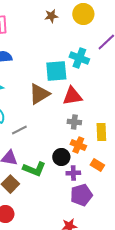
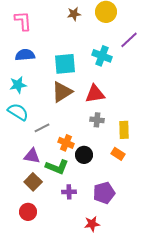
cyan square: (56, 71) -> (65, 64), moved
orange cross: (78, 145) -> (66, 143), moved
orange rectangle: (97, 165) -> (118, 154), moved
purple cross: (73, 173) -> (69, 192), moved

